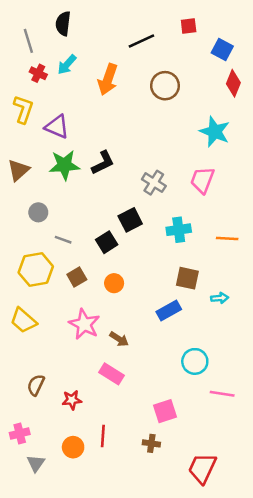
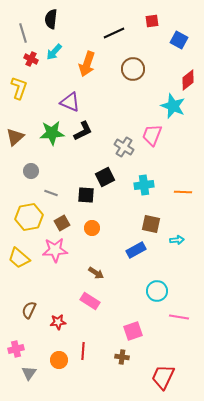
red diamond: (233, 83) -> (188, 80), moved, turned 30
purple triangle: (57, 127) -> (70, 102), moved
pink trapezoid: (202, 180) -> (152, 135), moved
black square: (107, 242) -> (86, 195), turned 36
pink star: (84, 324) -> (55, 250), moved, turned -30

